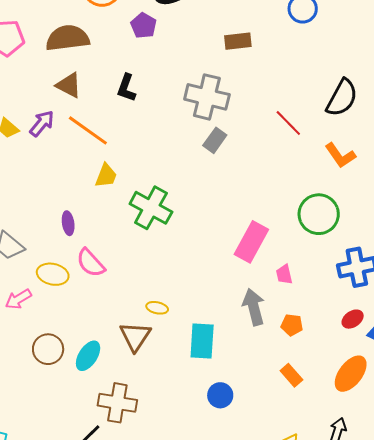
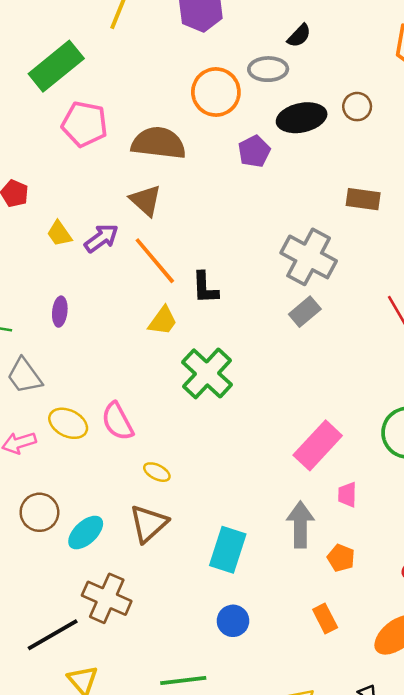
black L-shape: (126, 88) -> (205, 288), moved, turned -36
purple ellipse: (68, 223) -> (60, 312), moved
yellow ellipse: (157, 308) -> (157, 472), moved

